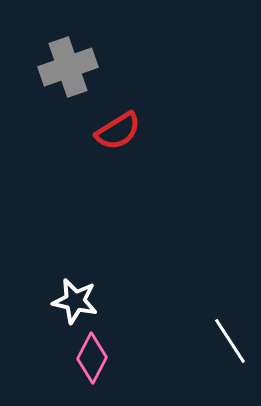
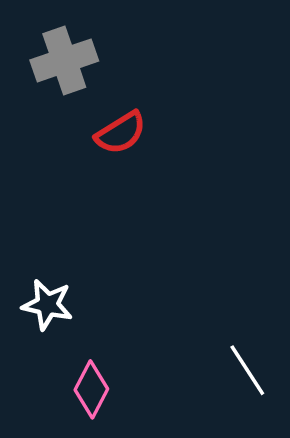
white star: (75, 301) -> (47, 305), moved

